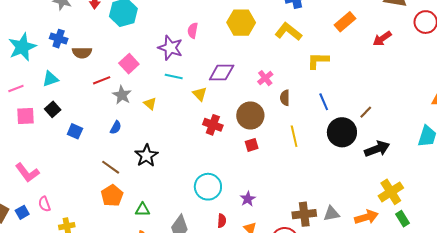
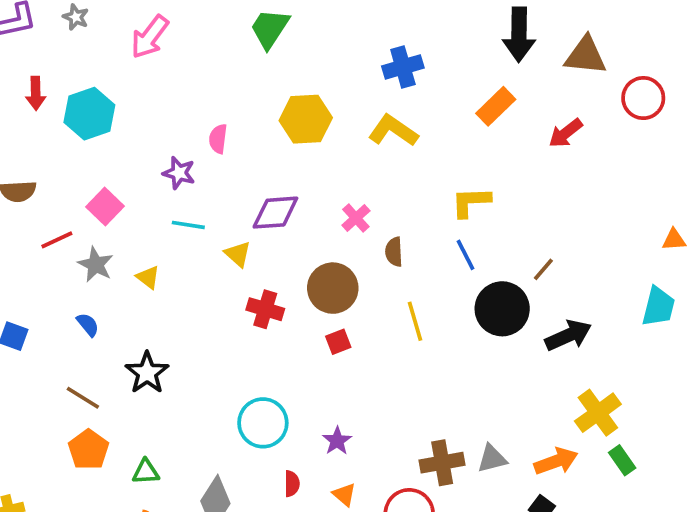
purple star: (170, 48) -> (179, 173), size x0.7
yellow L-shape: (318, 61) -> (471, 202), moved
blue semicircle: (116, 127) -> (88, 325), turned -64

